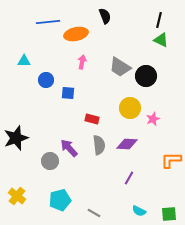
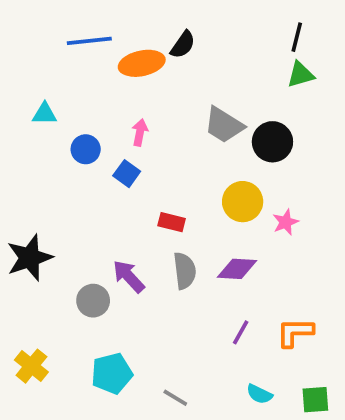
black semicircle: (105, 16) -> (183, 45), moved, turned 56
green triangle: (161, 40) -> (300, 75), turned -42
pink arrow: (82, 62) -> (140, 132), moved
blue square: (68, 93) -> (127, 174), turned 32
orange L-shape: (171, 160) -> (295, 332), moved

